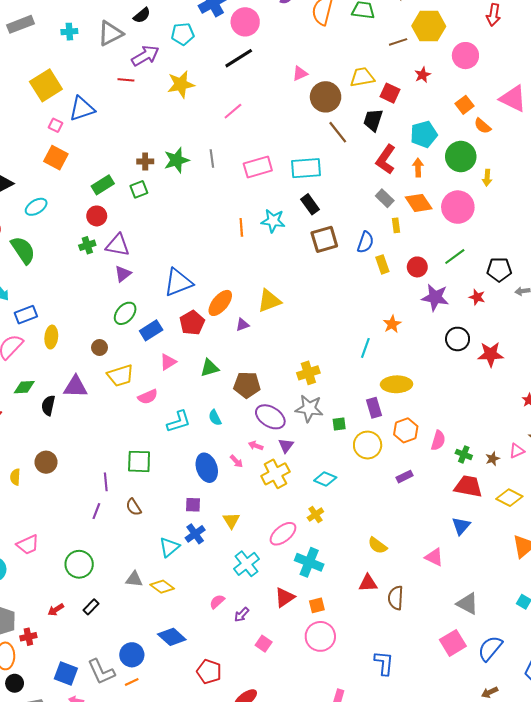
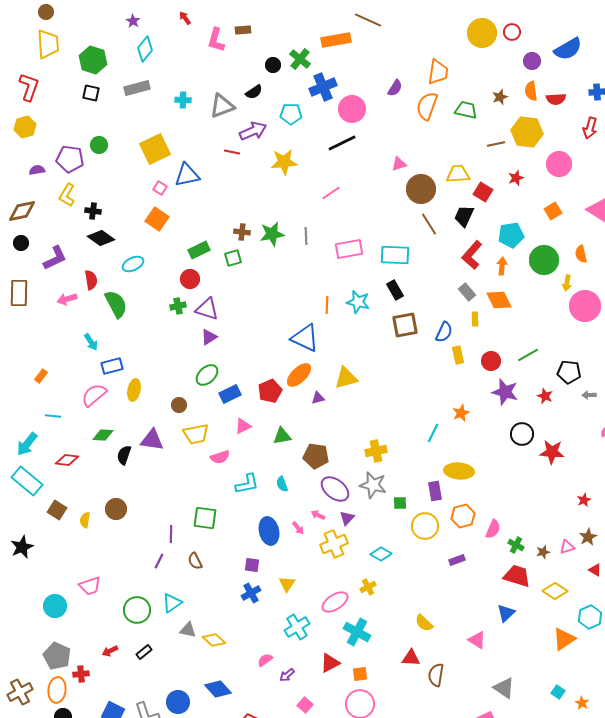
orange semicircle: (483, 126) -> (581, 254), moved, turned 30
pink circle: (458, 207) -> (585, 306), moved
blue triangle: (178, 282) -> (305, 338), moved, turned 40
cyan triangle: (169, 547) -> (172, 603), moved

